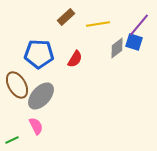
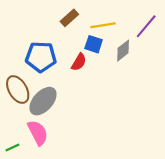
blue square: (134, 42) -> (94, 44), moved
pink semicircle: (36, 126) -> (38, 133), size x1.4

